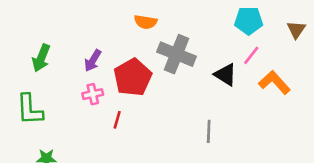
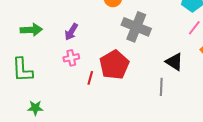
green arrow: (41, 58) -> (31, 30), turned -115
black triangle: (225, 75) -> (174, 62), moved
red pentagon: (133, 77) -> (114, 65), moved

